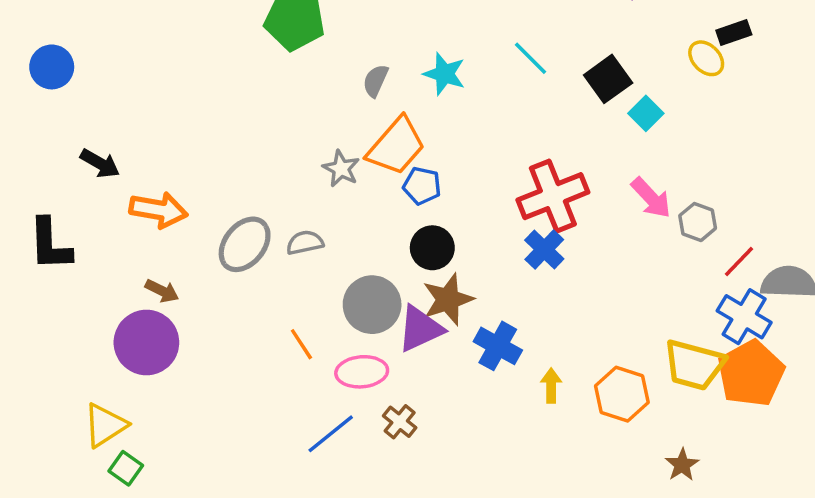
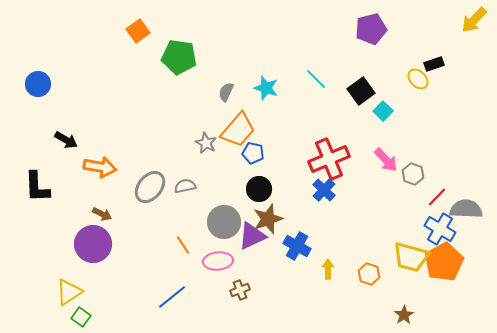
orange hexagon: (622, 394) -> (369, 274), size x0.7
brown cross: (400, 422) -> (240, 290), turned 30
blue line: (331, 434) -> (172, 297), moved

